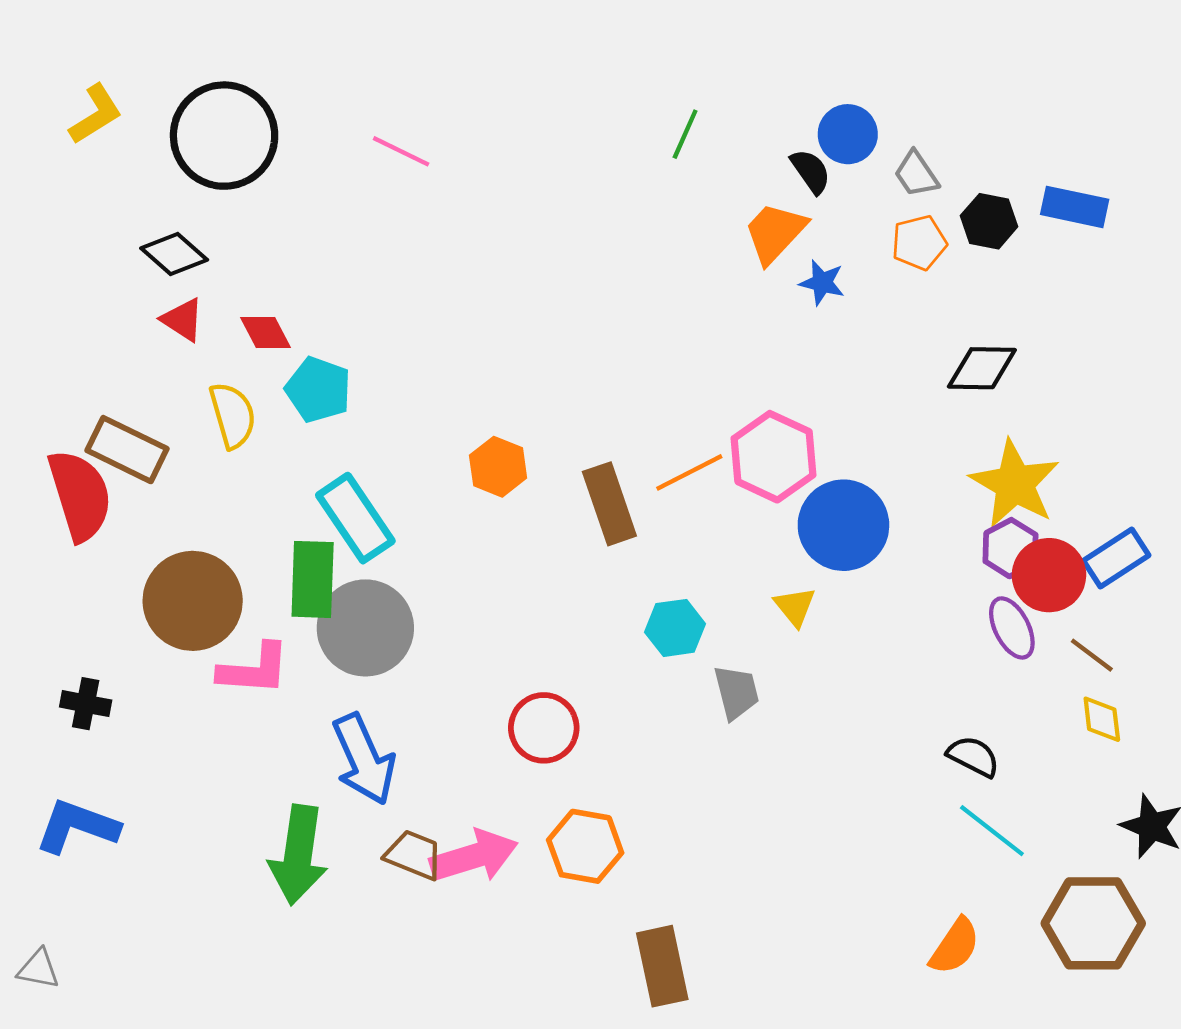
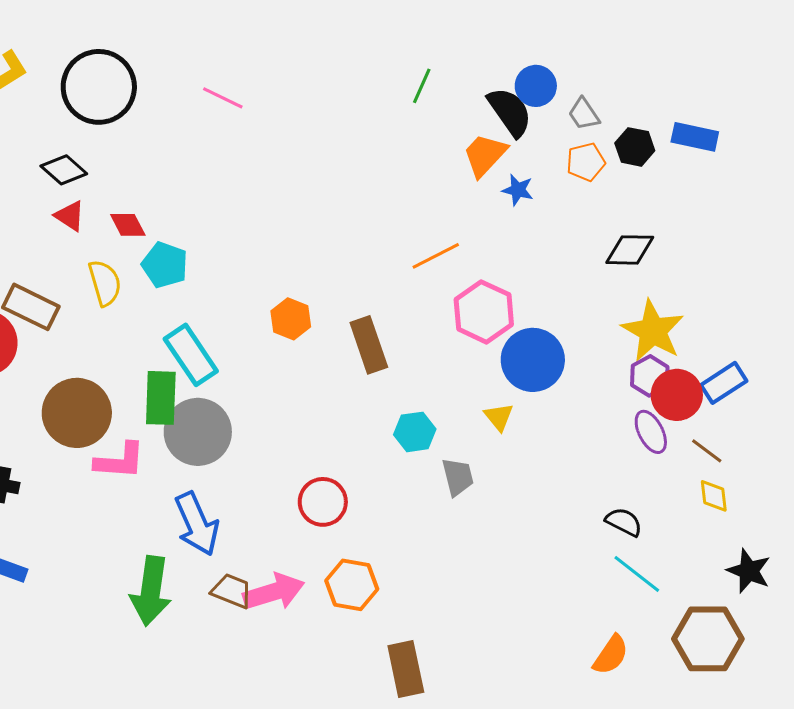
black semicircle: (811, 171) -> (510, 112), size x1.6
orange line: (689, 472) -> (436, 256), moved

